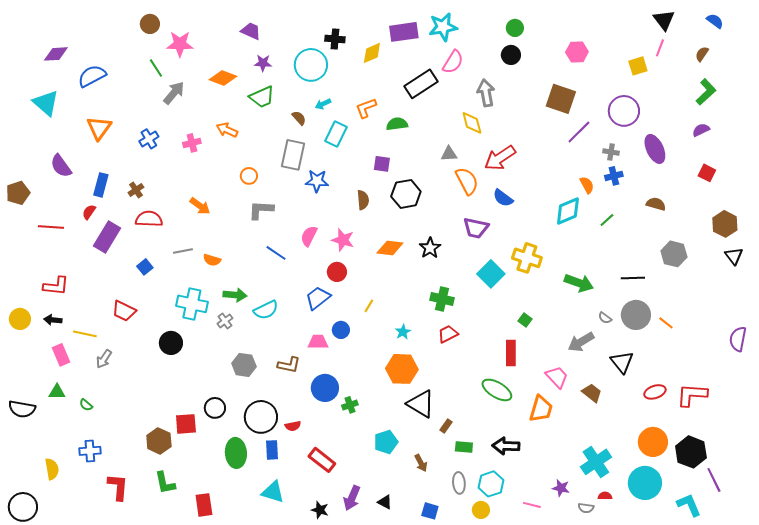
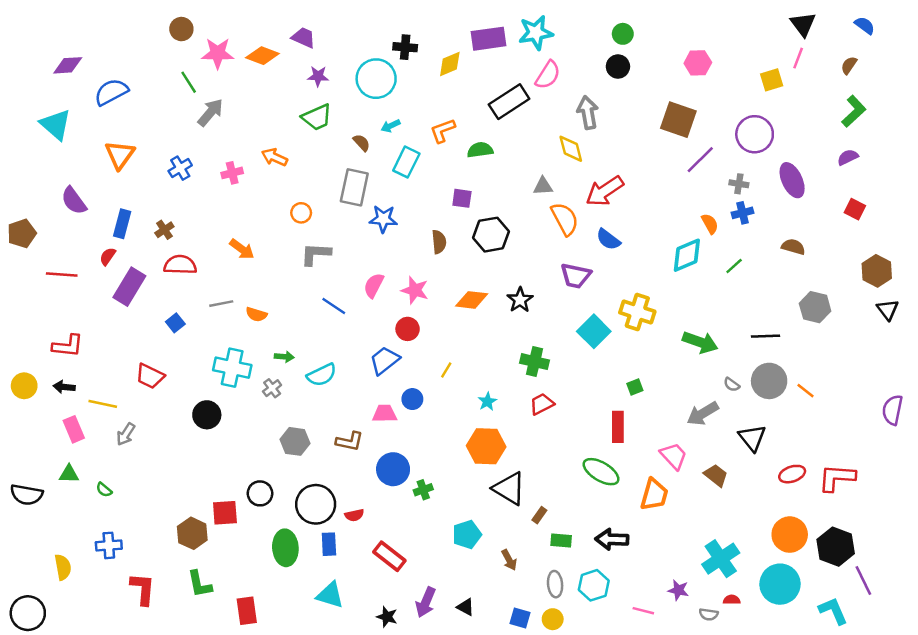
orange diamond: (223, 78) -> (262, 56), moved
green arrow: (235, 295) -> (284, 357), size x0.7
green square: (525, 320) -> (635, 387), turned 32
yellow circle: (481, 510) -> (553, 619), moved

